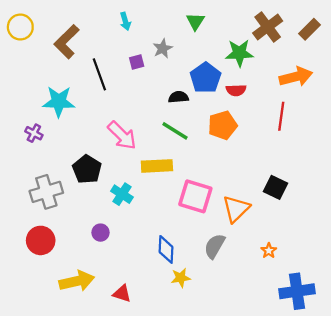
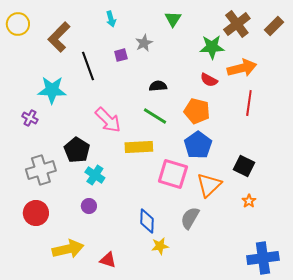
orange arrow: (296, 77) -> (242, 68), moved
blue pentagon: (206, 78) -> (198, 145), moved
red semicircle: (236, 90) -> (209, 80), turned 30
orange pentagon: (222, 125) -> (197, 111), turned 30
cyan cross: (122, 194) -> (95, 175), moved
orange star: (269, 251) -> (249, 201), moved

